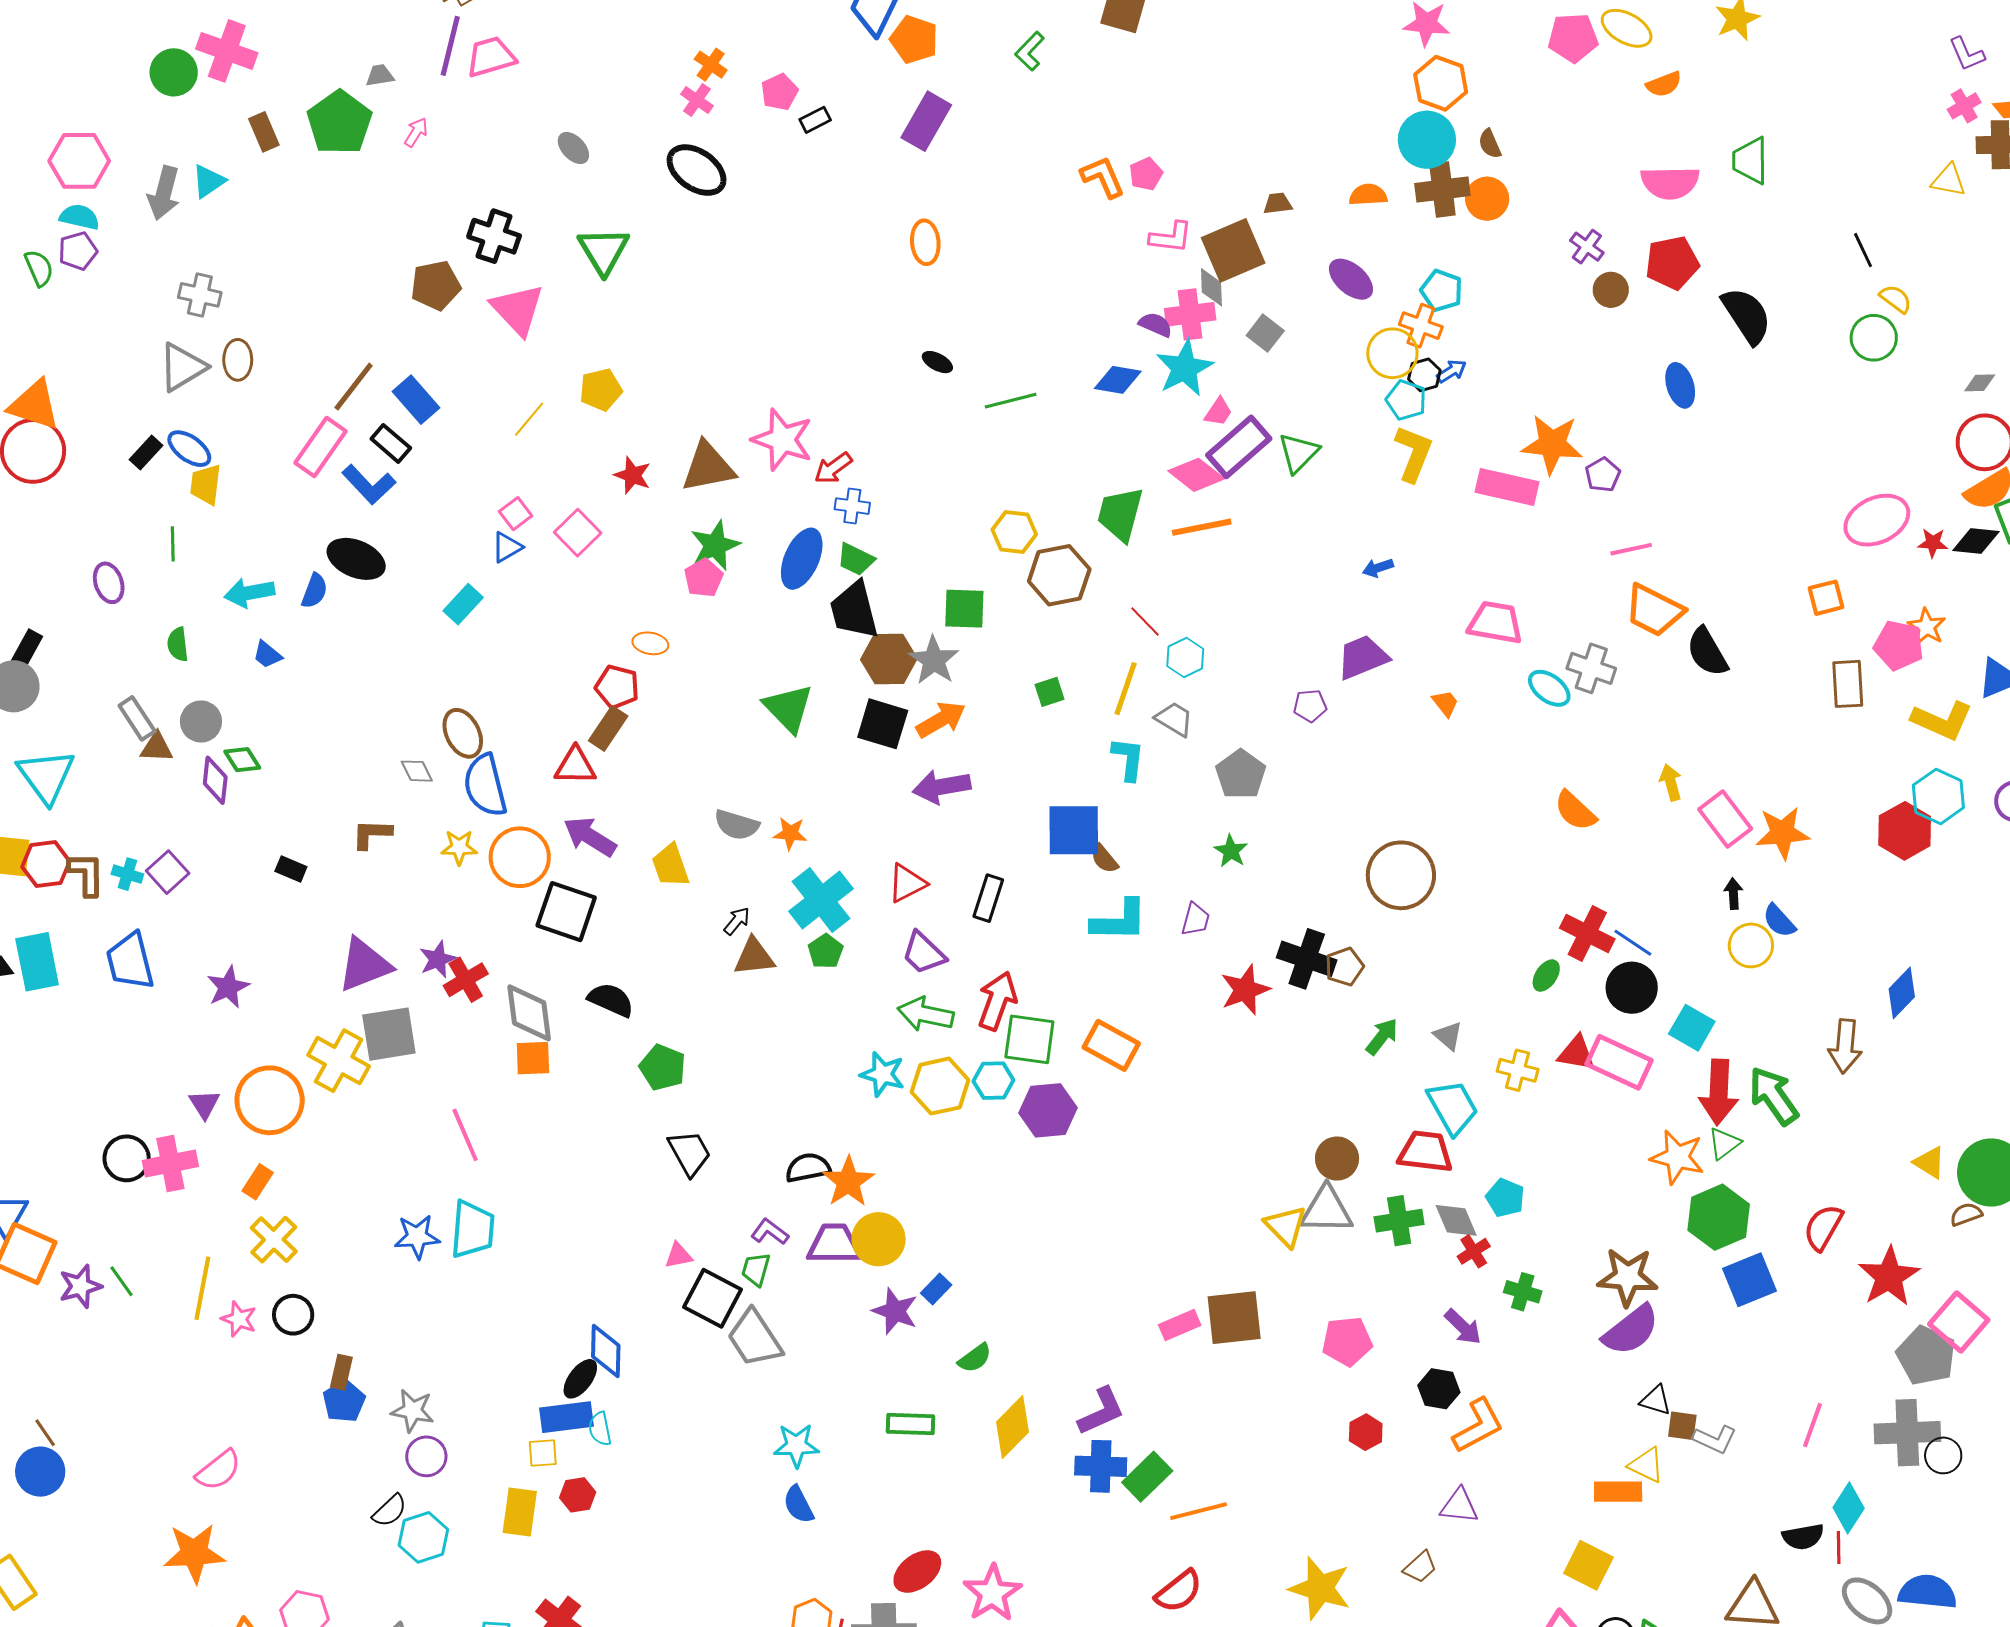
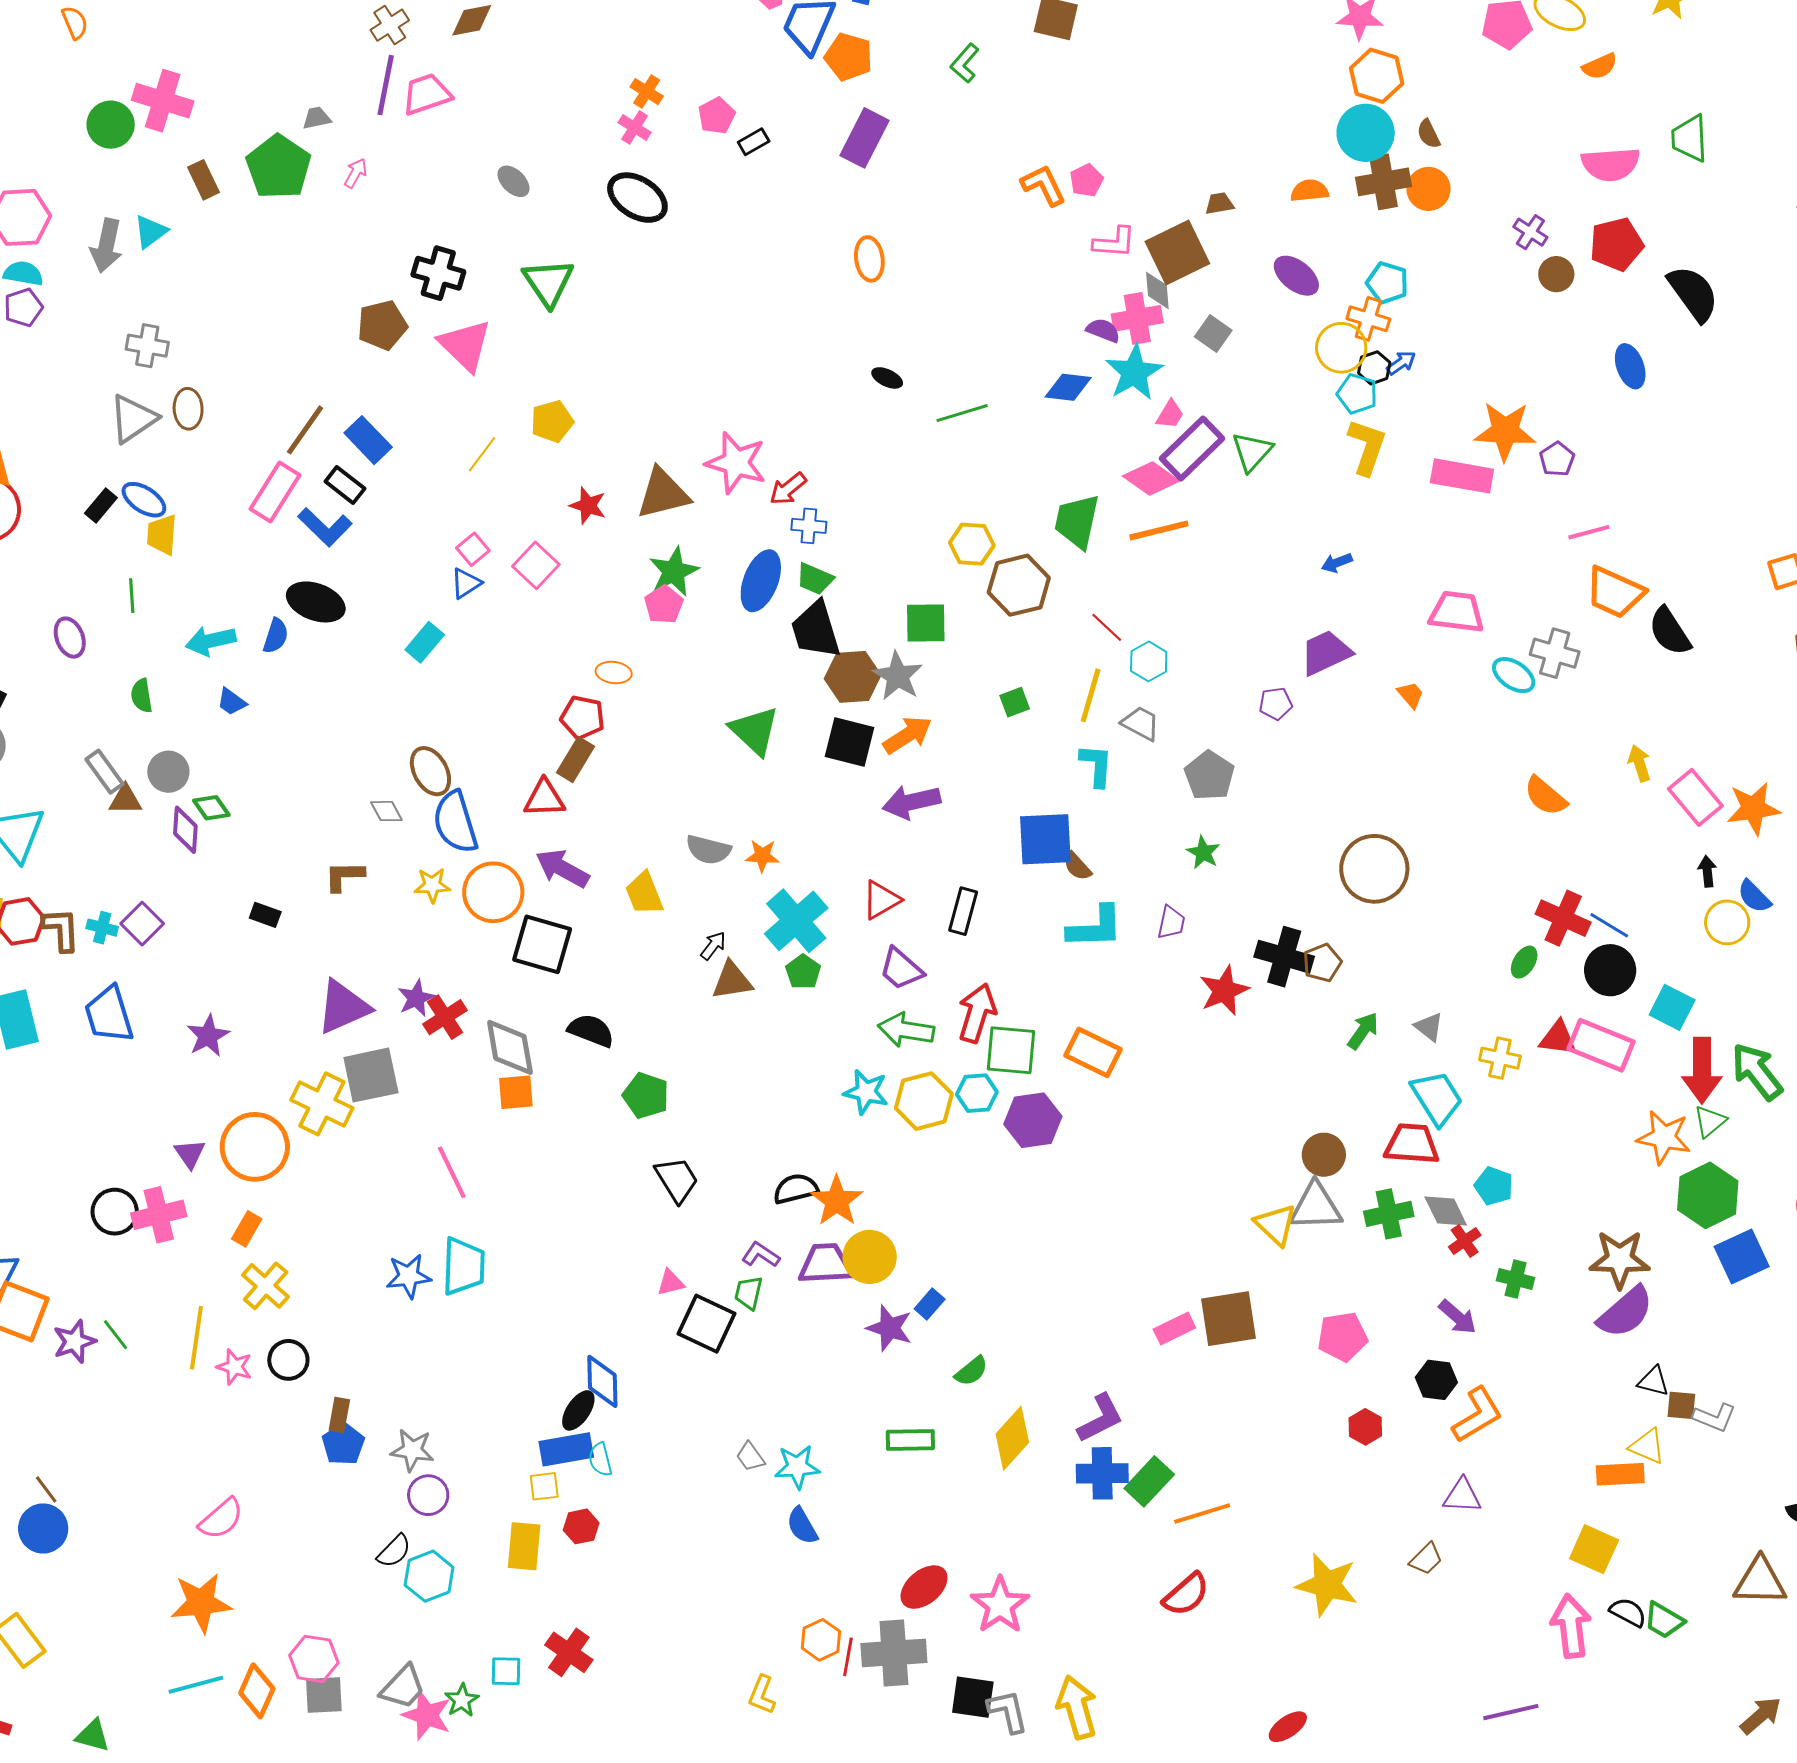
gray trapezoid: (755, 1338) -> (750, 1457), moved, size x0.5

